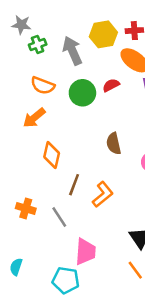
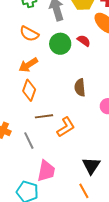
red semicircle: (111, 85) -> (84, 41), turned 56
orange arrow: (34, 118) -> (28, 65), moved
brown line: (74, 185) -> (44, 116), turned 54

